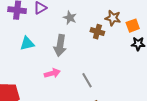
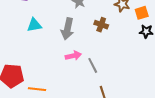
brown cross: (97, 32) -> (101, 25), moved
pink arrow: (52, 73) -> (73, 56), moved

